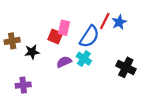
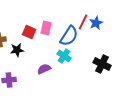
red square: (55, 36) -> (29, 32), moved
purple semicircle: (64, 62) -> (44, 69), moved

